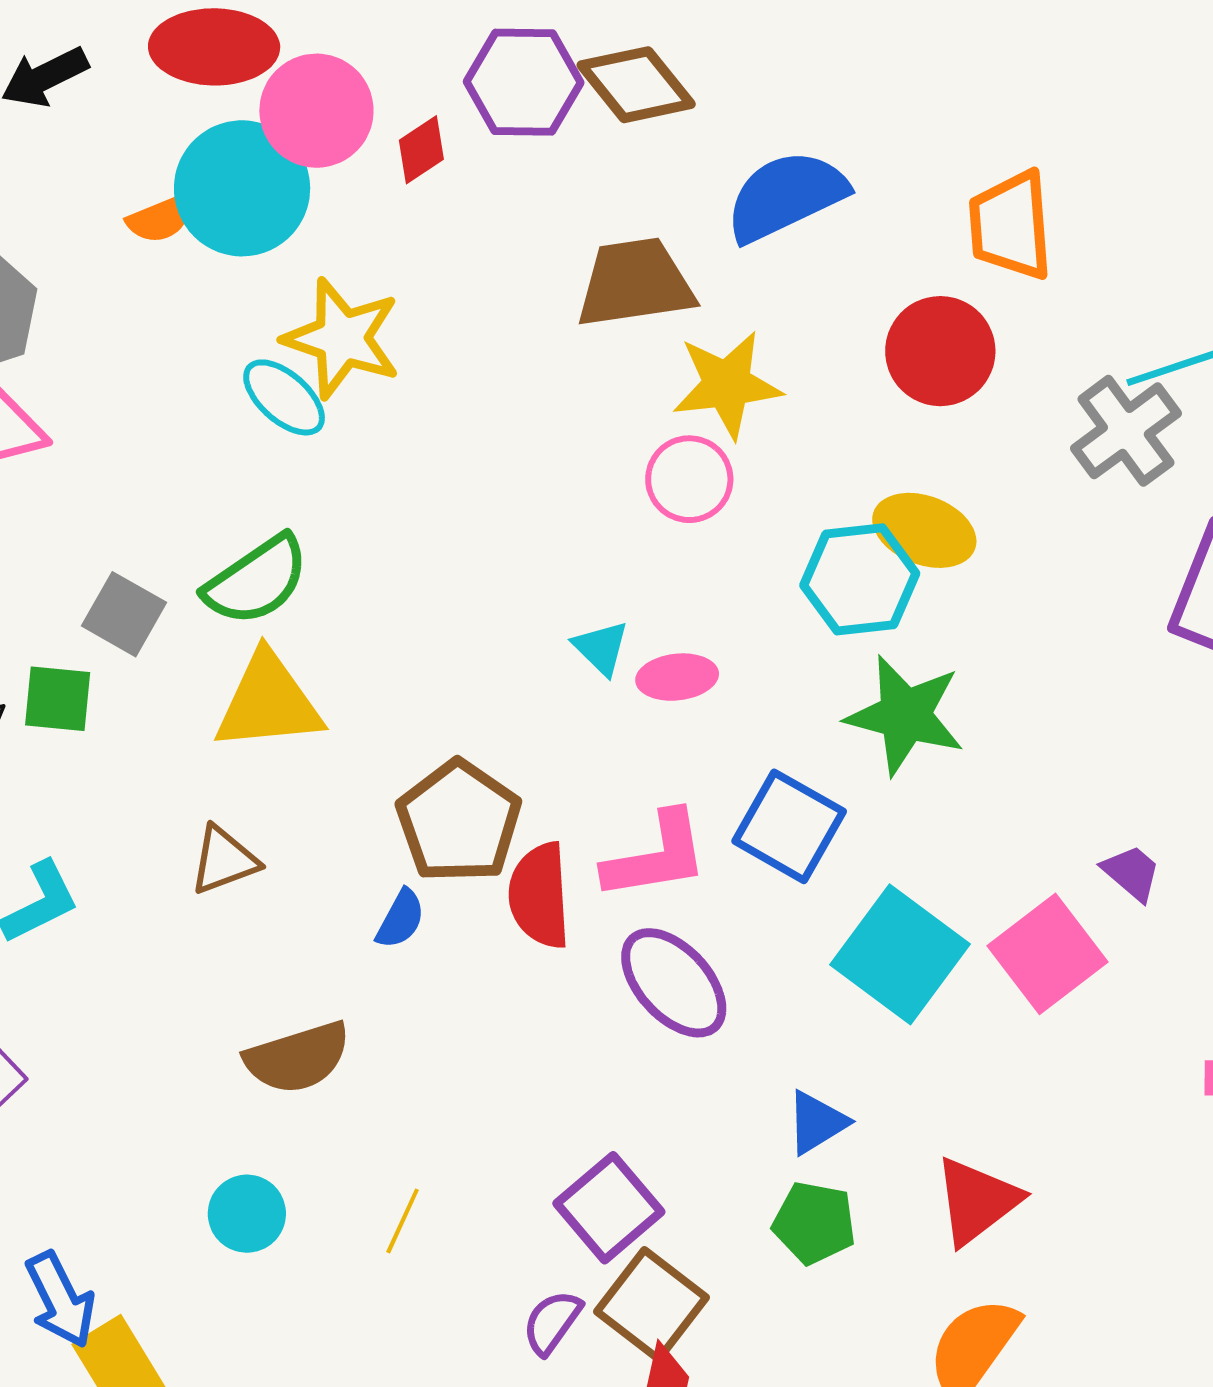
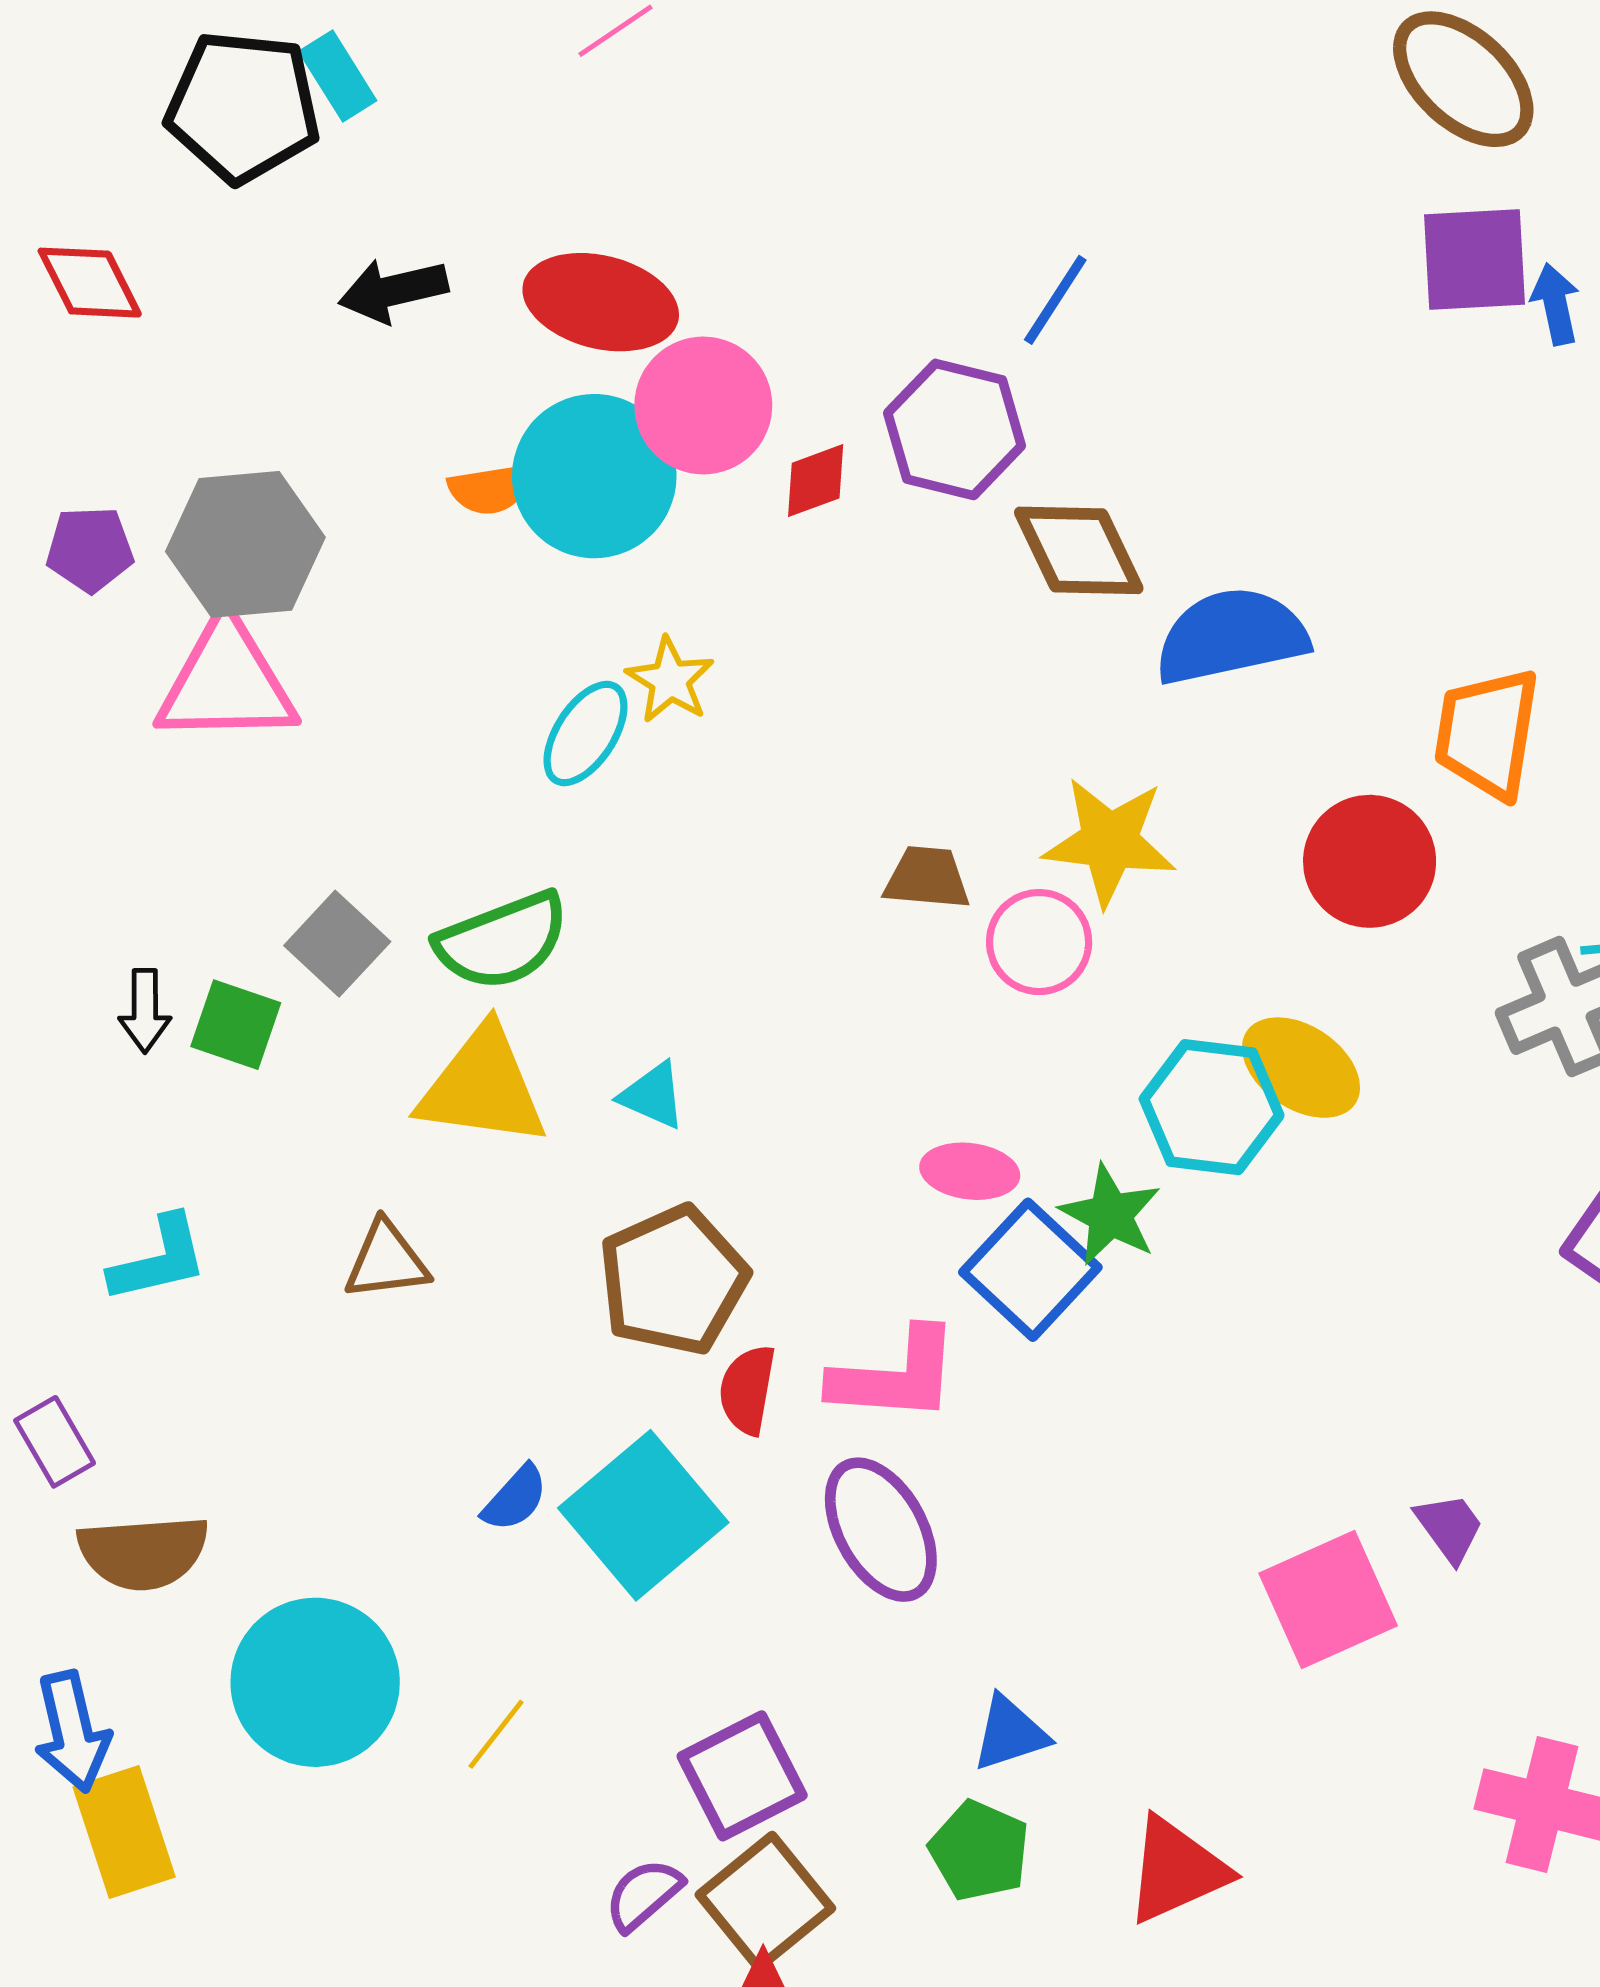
brown diamond: (636, 85) -> (1079, 550), moved
brown trapezoid: (635, 283) -> (927, 878), moved, size x0.6
yellow star: (342, 338) -> (670, 680), size x0.6
cyan ellipse: (284, 397) -> (586, 734), turned 68
cyan triangle: (601, 648) -> (653, 1096), moved, turned -34
green star: (905, 715) -> (1110, 1215), moved, size x0.7
blue square: (789, 826) -> (1030, 1270), moved
red semicircle: (540, 895) -> (747, 1390), size x0.7
blue semicircle: (400, 919) -> (515, 1498), moved
cyan square: (900, 954) -> (643, 1515), moved
brown semicircle: (298, 1058) -> (143, 1552), moved
cyan circle: (247, 1214) -> (315, 1682), size x1.8

